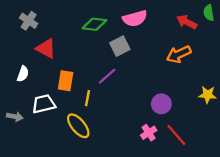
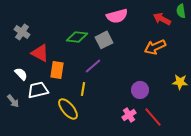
gray cross: (29, 21) -> (22, 32), moved
green diamond: (94, 24) -> (77, 37), moved
red triangle: (46, 48) -> (40, 53), moved
white semicircle: (23, 74) -> (21, 74), moved, turned -64
yellow line: (87, 98) -> (83, 89), moved
gray arrow: (15, 117) -> (13, 101), turned 40

